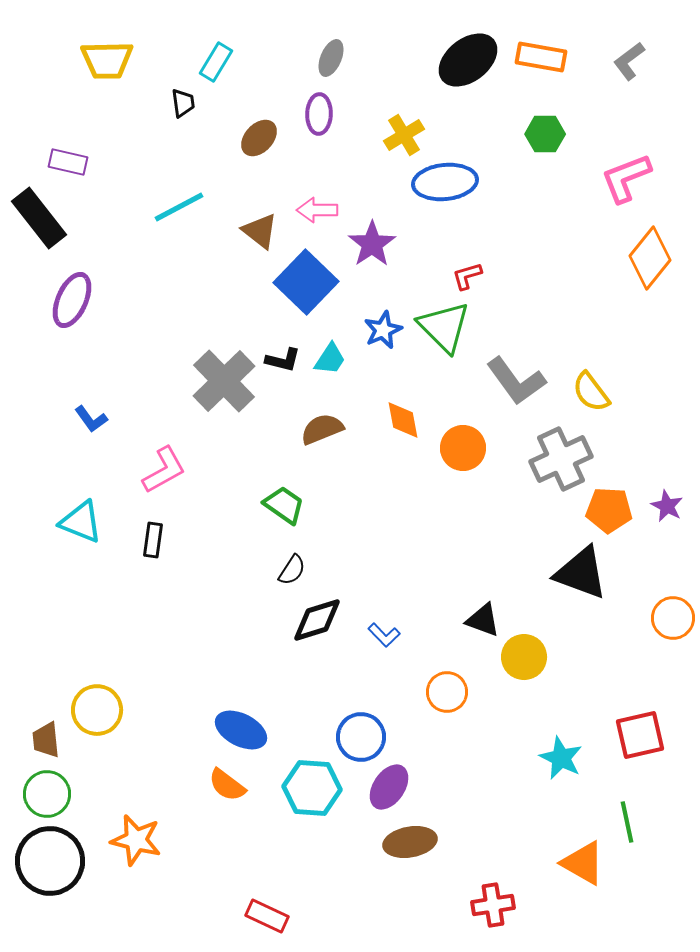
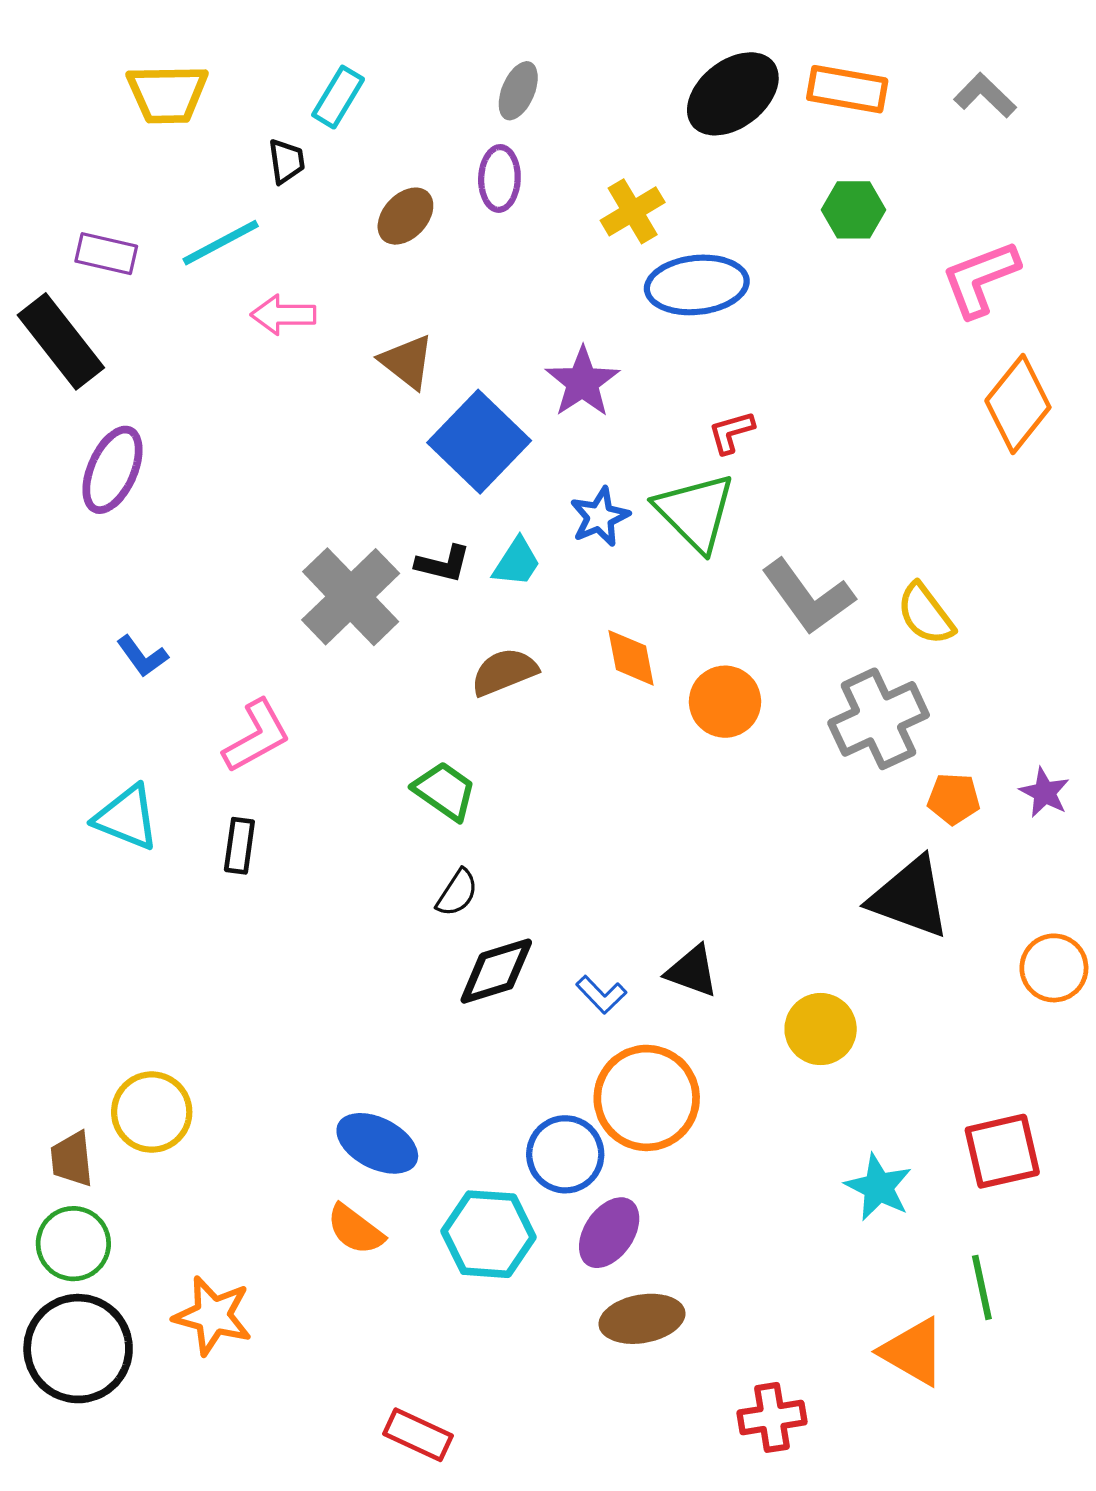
gray L-shape: (629, 61) -> (985, 95), turned 81
cyan line: (179, 207) -> (221, 243), moved
pink arrow: (317, 210) -> (283, 315), moved
orange pentagon: (609, 510) -> (954, 799), size x0.7
black triangle: (483, 620) -> (692, 971), moved
orange circle: (447, 692) -> (647, 1098), moved, size x1.6

